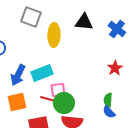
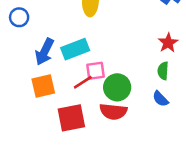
red line: (48, 99) -> (83, 82), turned -49
green semicircle: (108, 100) -> (163, 71), moved
green circle: (64, 103) -> (117, 87), moved

